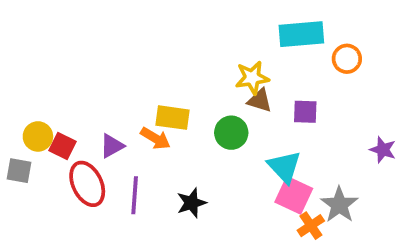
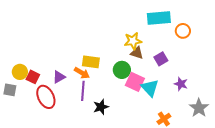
purple square: (305, 112) -> (161, 59), turned -32
purple star: (383, 150) -> (181, 84), moved
purple line: (135, 195) -> (83, 91), moved
pink square: (294, 195) -> (135, 82), moved
gray star: (339, 205) -> (199, 108), moved

